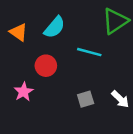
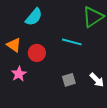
cyan semicircle: (55, 27) -> (34, 17), moved
orange triangle: (19, 32) -> (14, 45), moved

